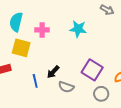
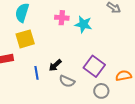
pink cross: (42, 30) -> (62, 18), moved
yellow square: (21, 48) -> (25, 39), turned -36

